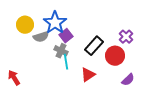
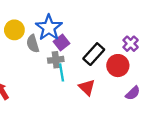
gray semicircle: (41, 37) -> (33, 44), turned 91
gray cross: (61, 51) -> (56, 60), turned -32
red triangle: (88, 75) -> (87, 87), turned -42

